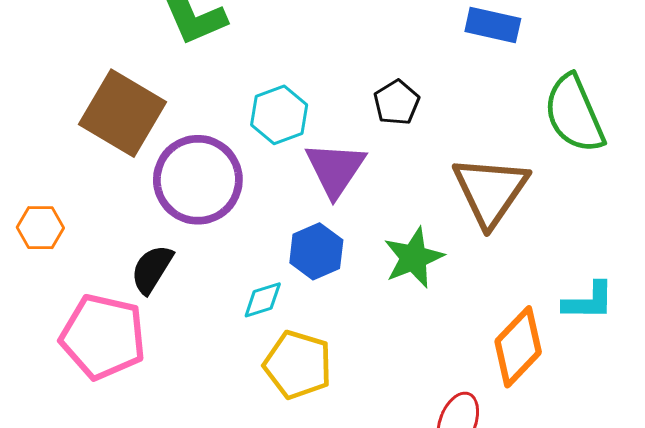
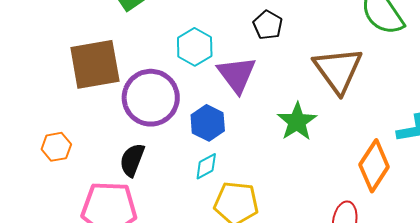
brown square: (123, 113) -> (95, 64), turned -30
blue hexagon: (316, 251) -> (208, 123), moved

